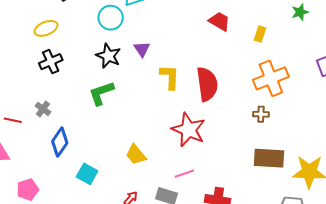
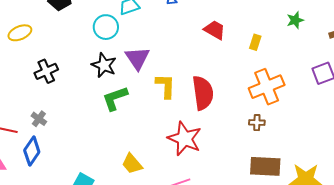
yellow ellipse: (46, 28) -> (20, 33), moved
purple triangle: (142, 49) -> (137, 58), size x1.5
green L-shape: (101, 93) -> (115, 98), moved
blue diamond: (60, 142) -> (32, 151), moved

